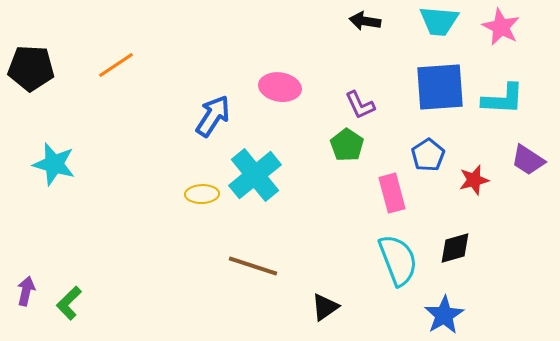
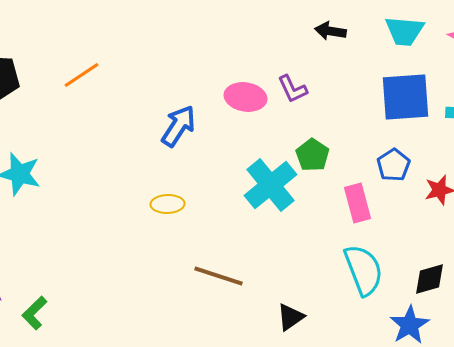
purple L-shape: (360, 105) -> (292, 89), moved
cyan cross: (255, 175) -> (270, 185), moved
black diamond: (455, 248) -> (430, 279), moved

